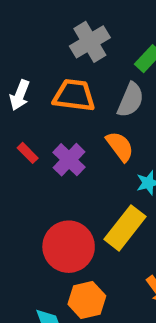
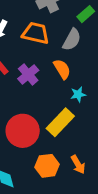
orange hexagon: (87, 300) -> (47, 166), moved

